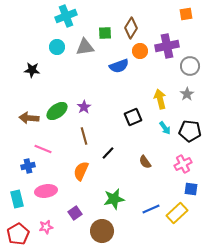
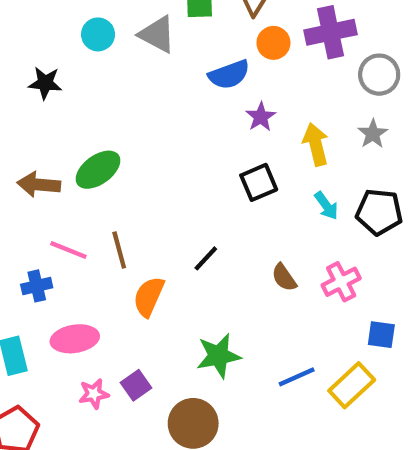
gray triangle: (85, 47) -> (157, 34), turned 36
purple star: (84, 107) -> (261, 117), moved
brown line: (84, 136) -> (119, 250), moved
pink cross: (183, 164) -> (341, 282), moved
pink star: (46, 227) -> (94, 394), moved

